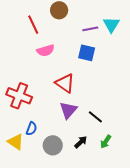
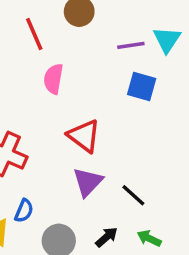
pink semicircle: (46, 50) -> (53, 79), turned 114
blue square: (87, 53) -> (142, 87), moved
green arrow: (106, 142) -> (149, 238), turned 80

